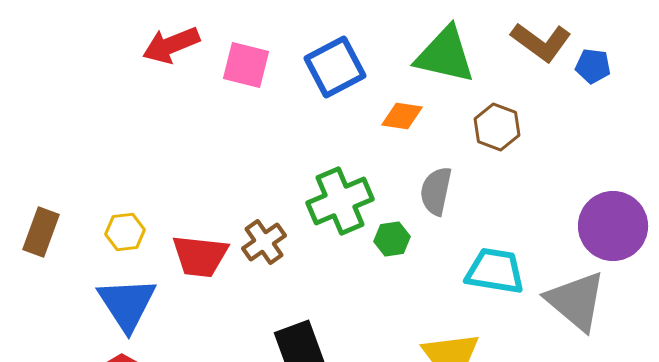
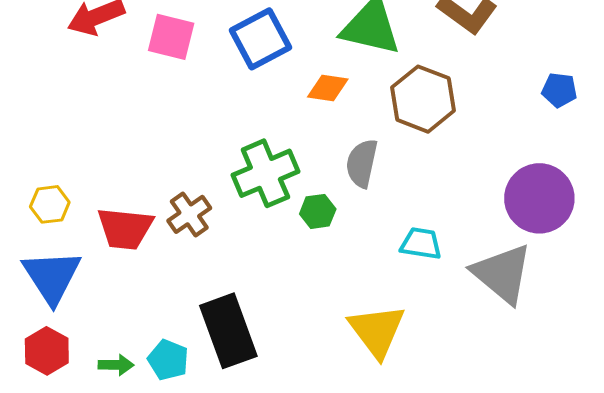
blue pentagon: (593, 66) -> (559, 90), moved
brown hexagon: (497, 127) -> (423, 99), size x1.4
cyan trapezoid: (495, 271) -> (421, 244), size x0.7

